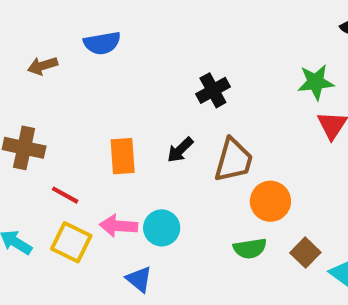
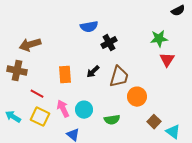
blue semicircle: (102, 43) -> (89, 27), moved
brown arrow: (43, 66) -> (30, 45), moved, size x1.5
pink arrow: (119, 226) -> (63, 109), turned 60
green semicircle: (250, 248) -> (112, 120), moved

